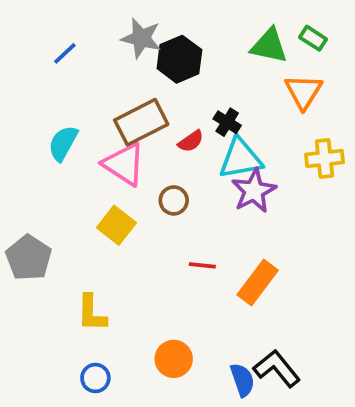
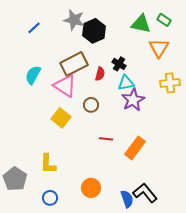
red semicircle: (191, 141) -> (100, 74), turned -40
cyan triangle: (240, 158) -> (126, 83), size x0.7
gray pentagon: (29, 258) -> (15, 179), moved

